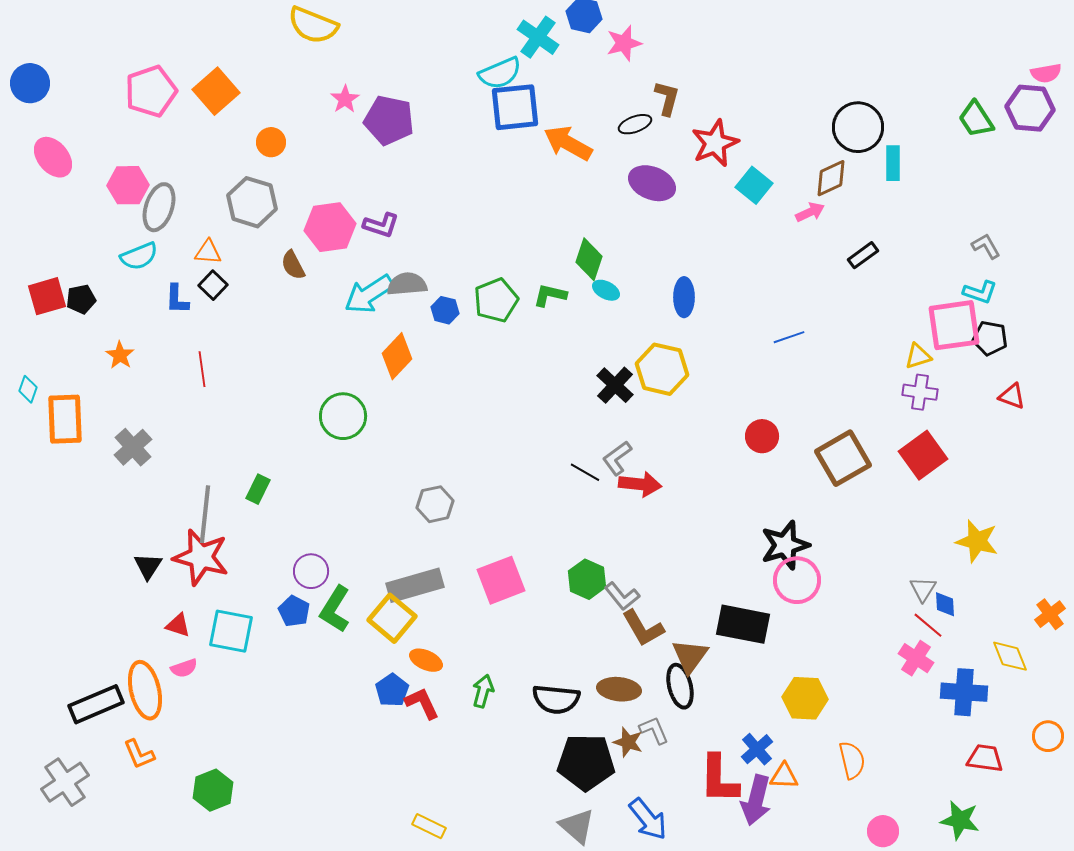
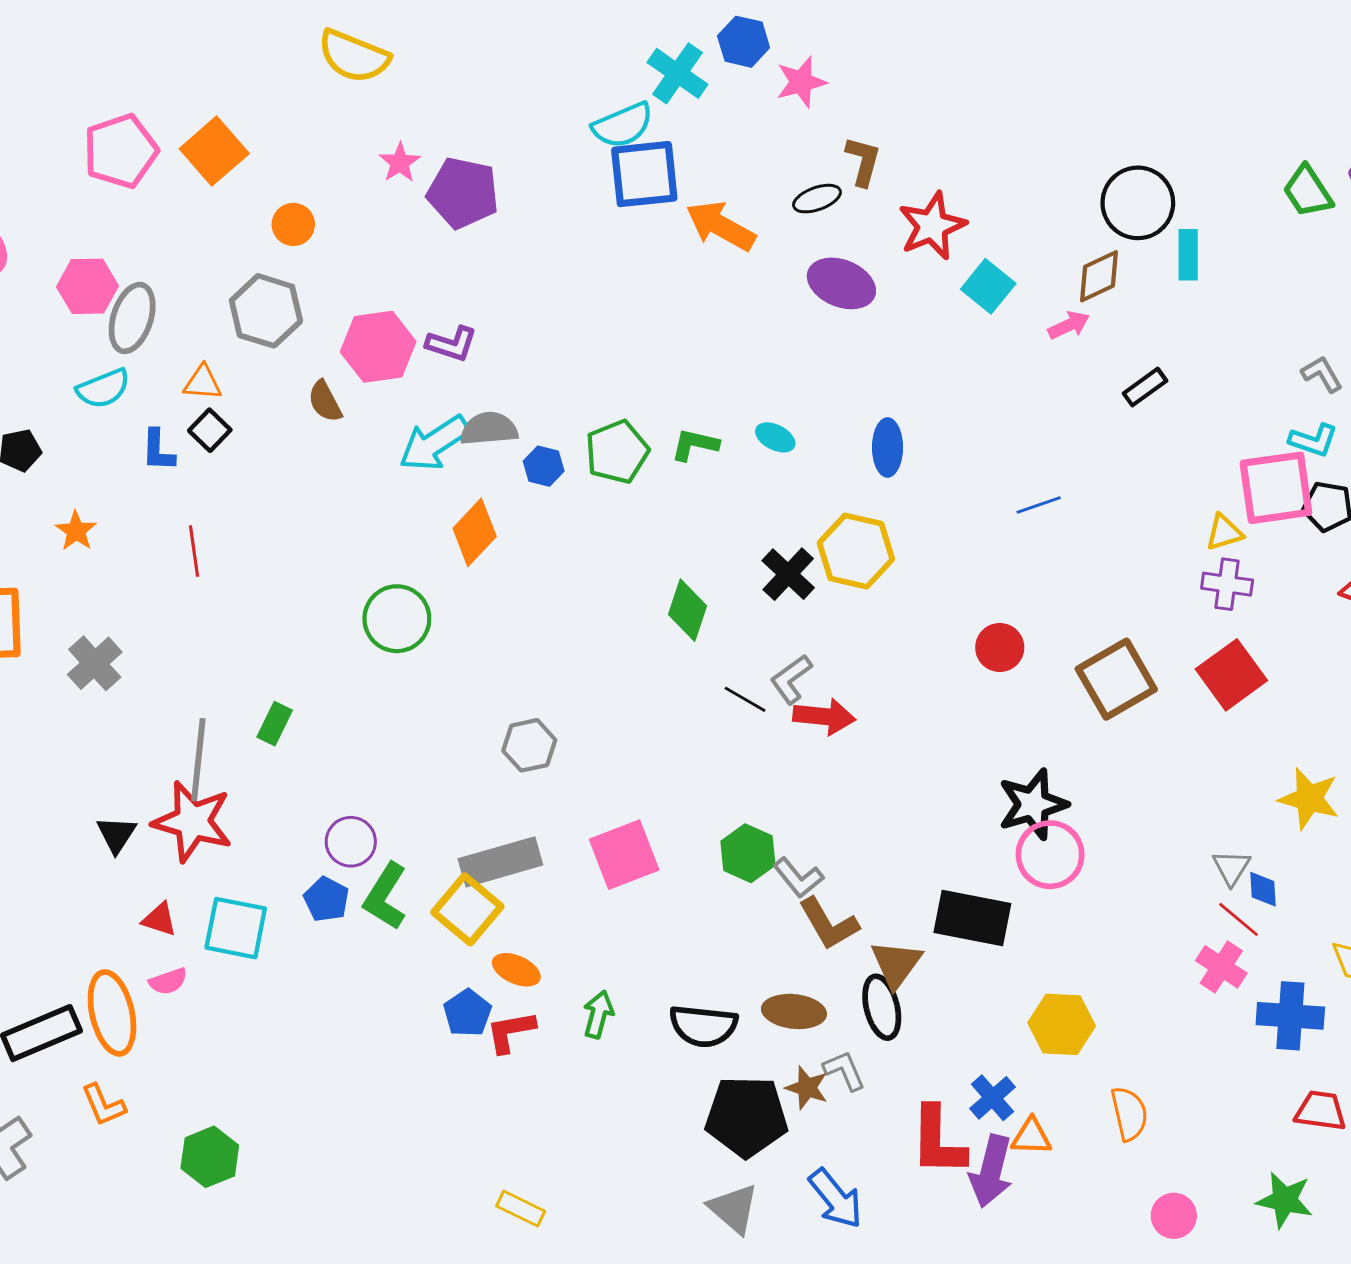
green diamond: (589, 259) -> (687, 610), moved
red L-shape: (422, 703) -> (511, 1032), turned -75

